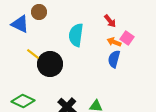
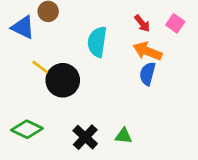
pink square: (127, 38) -> (175, 23), moved
orange arrow: (114, 42) -> (147, 51), size x1.5

